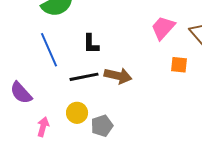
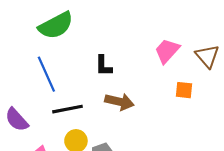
black L-shape: (91, 44) -> (104, 66), moved
black line: (84, 77) -> (68, 109), moved

